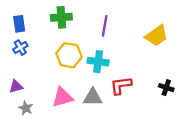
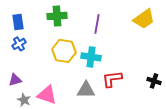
yellow trapezoid: (157, 36) -> (144, 19), moved
pink triangle: (62, 97) -> (47, 95), moved, turned 35

